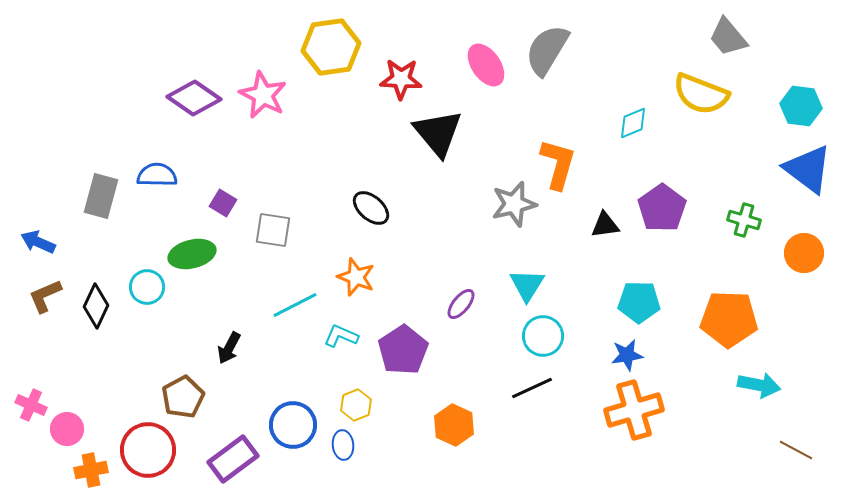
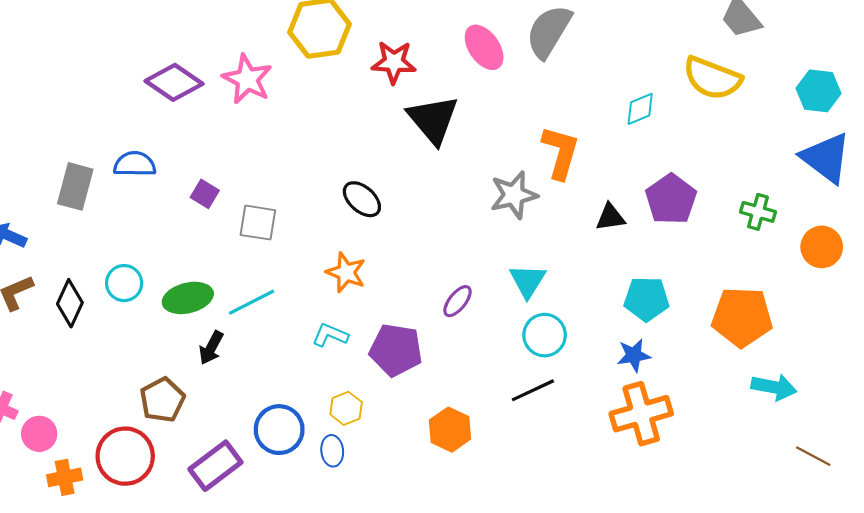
green ellipse: (192, 254) -> (188, 298), moved
cyan line: (295, 305) -> (252, 302), moved
purple pentagon: (403, 350) -> (396, 350), turned -30

